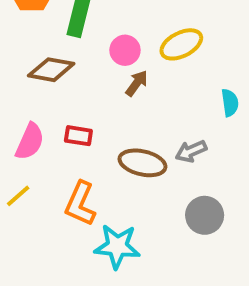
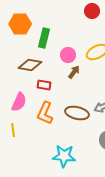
red rectangle: (78, 136) -> (44, 85), moved
yellow line: (18, 196) -> (13, 130), turned -56
orange L-shape: (80, 204) -> (45, 113), moved

